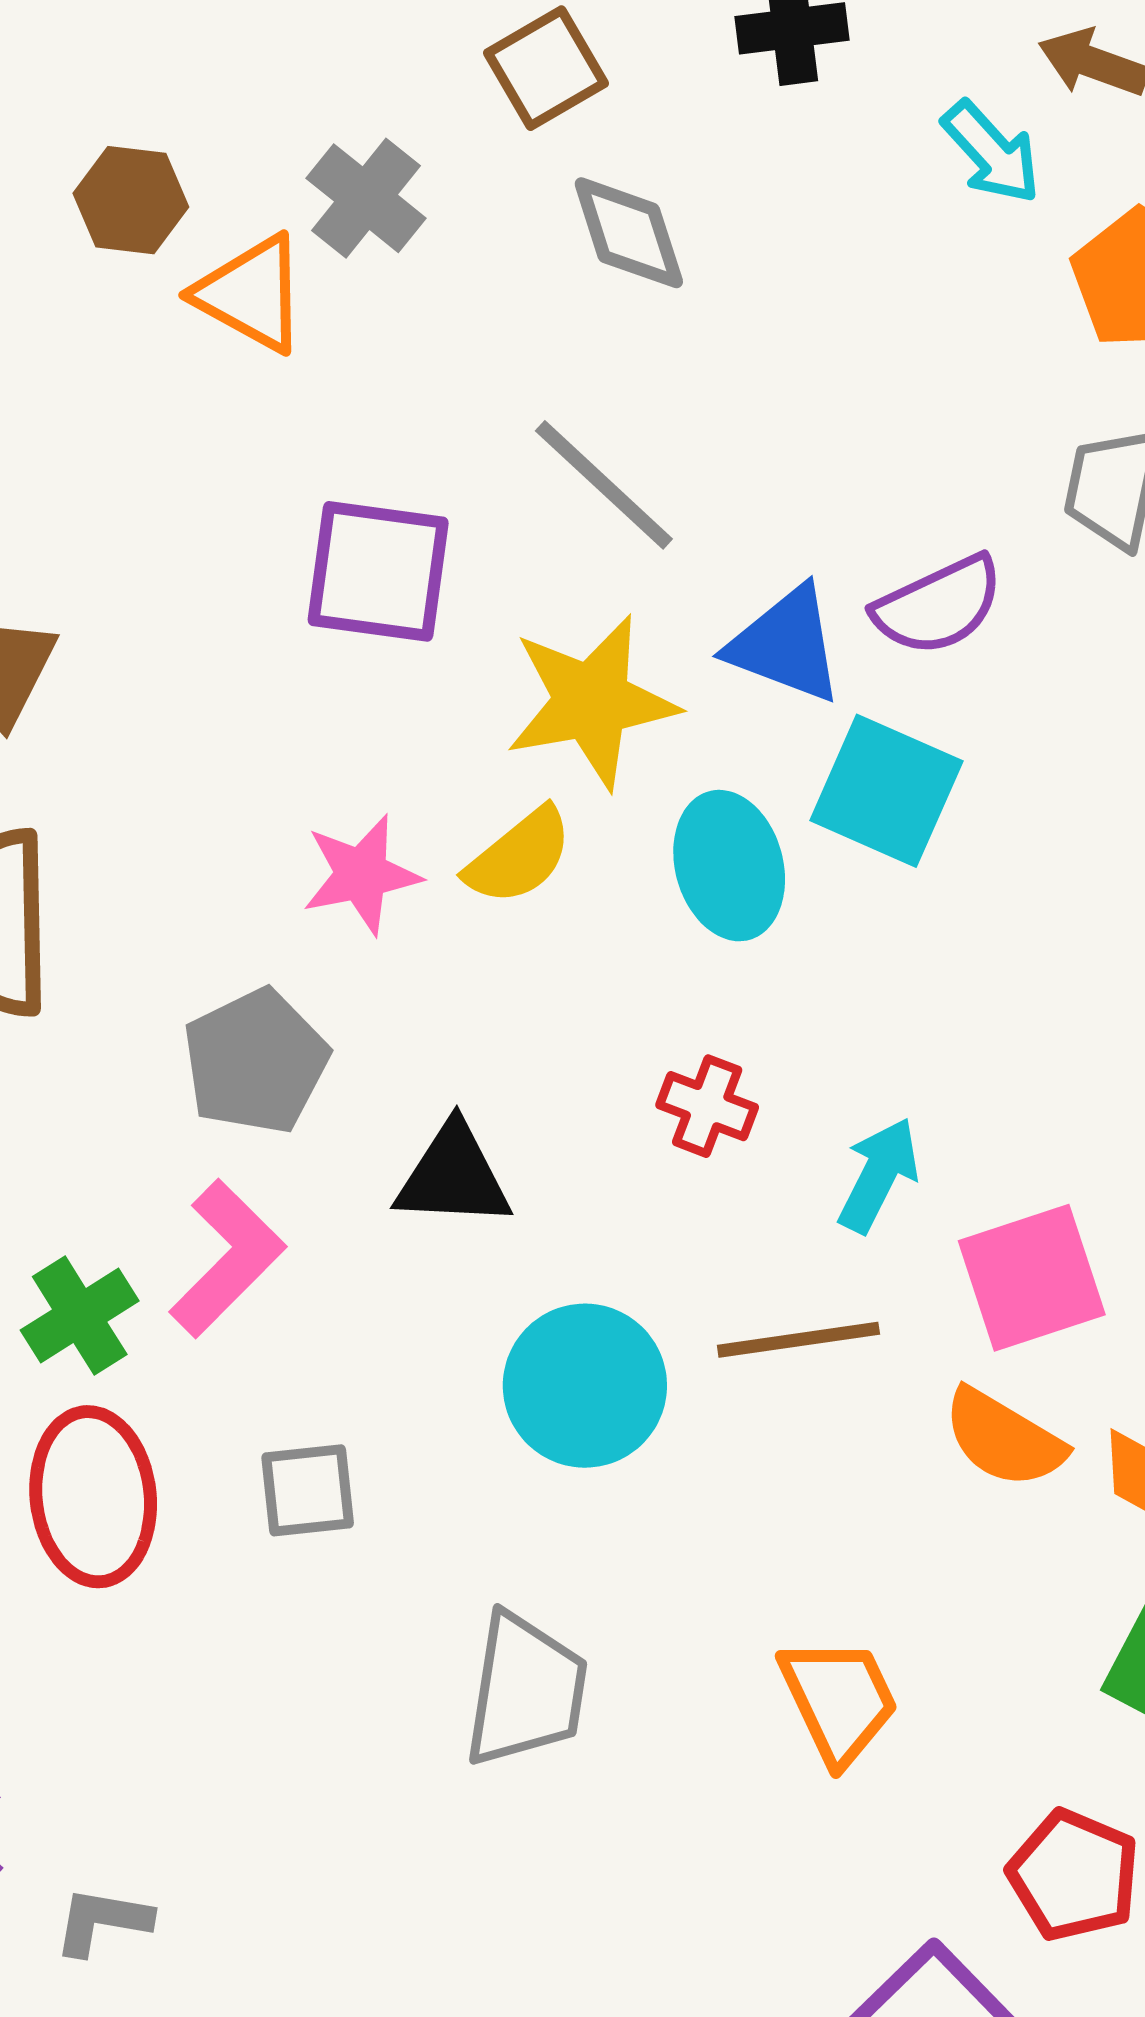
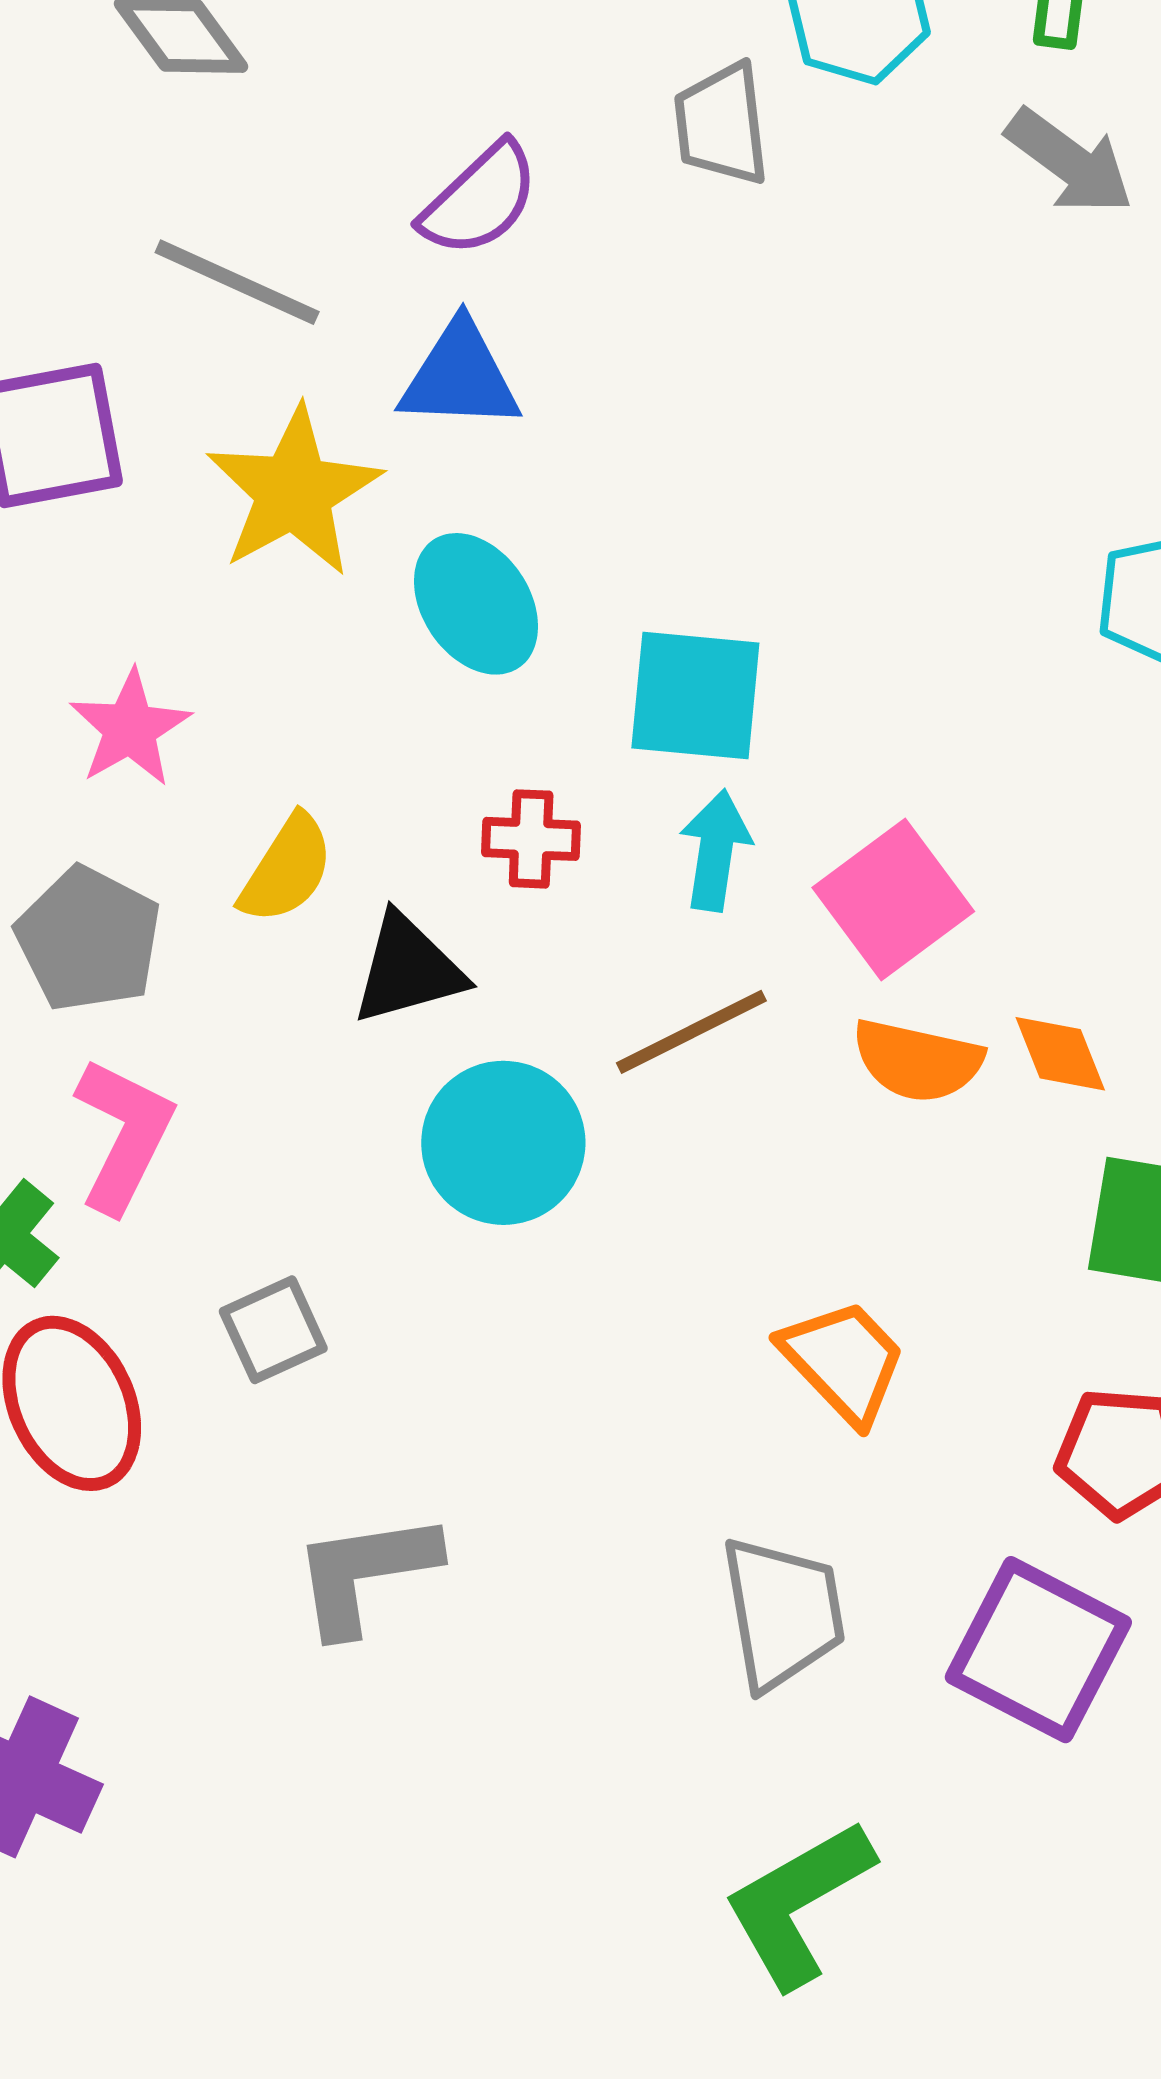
purple semicircle: (938, 606) -> (480, 200), moved
cyan square: (886, 791) -> (695, 696), moved
yellow semicircle: (519, 856) -> (287, 869), moved
black triangle: (453, 1176) -> (408, 969), moved
gray trapezoid: (526, 1690) -> (783, 1613), moved
gray L-shape: (102, 1921) -> (365, 1573), moved, size x1.6

